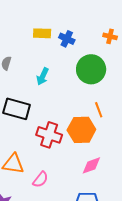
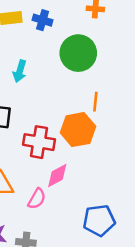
orange line: (99, 110) -> (95, 102), turned 35
pink diamond: (91, 165) -> (57, 175), moved

